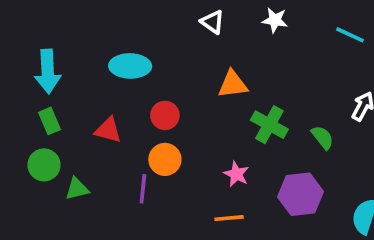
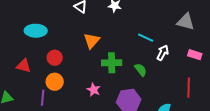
cyan line: (350, 35) -> (146, 38), moved
orange triangle: (233, 84) -> (92, 41), turned -42
green cross: (269, 125) -> (112, 63), turned -30

